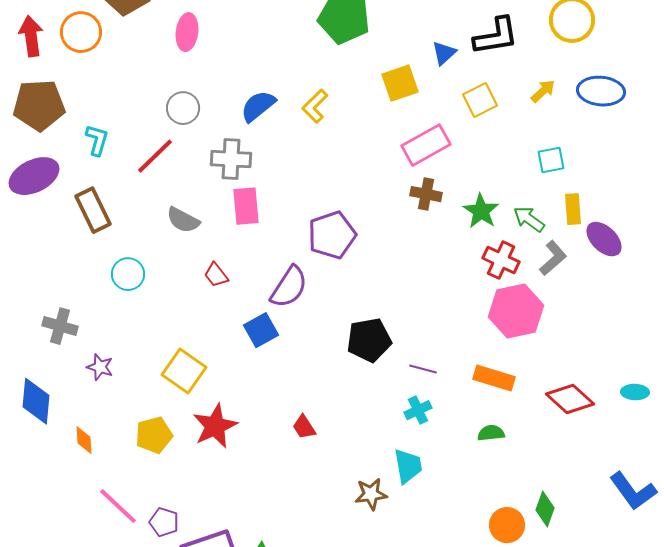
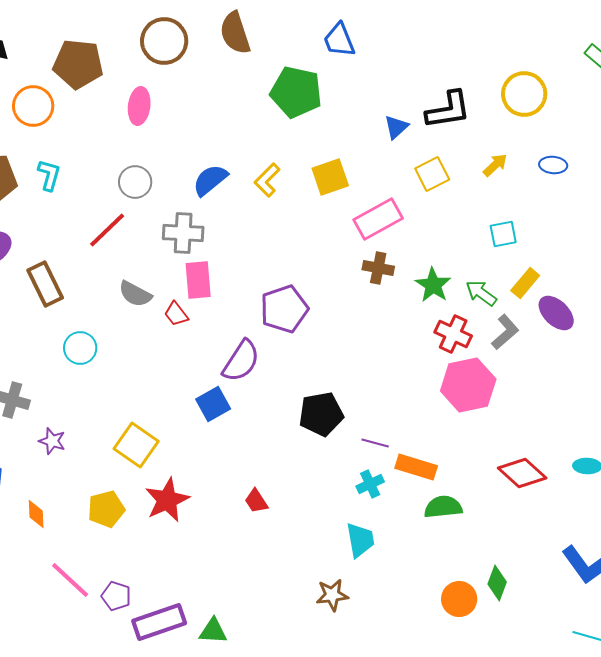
yellow square: (400, 83) -> (330, 177), moved
blue ellipse: (601, 91) -> (553, 165), size x0.6
cyan L-shape: (97, 140) -> (49, 175), moved
yellow rectangle: (573, 209) -> (525, 283), turned 44
red trapezoid: (216, 275) -> (176, 314), moved
orange rectangle: (494, 378) -> (416, 467), moved
green semicircle: (491, 433) -> (443, 507), size x1.4
brown star: (371, 494) -> (332, 595), moved

